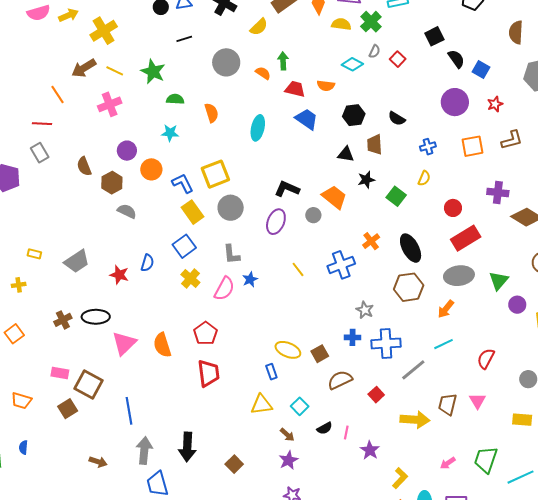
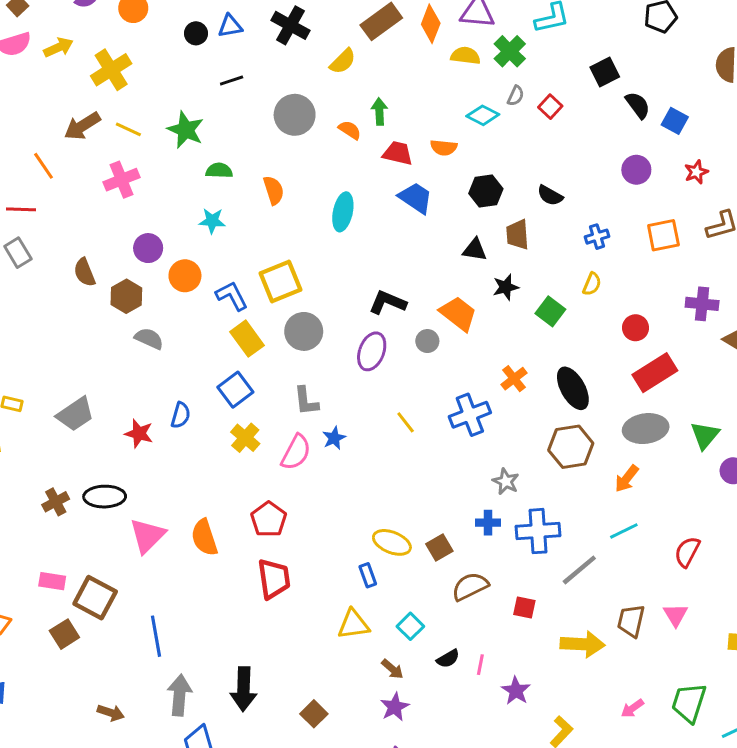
purple circle: (455, 102) -> (636, 170), size x0.7
red square: (376, 395) -> (524, 607), turned -35

